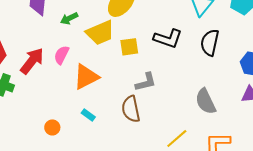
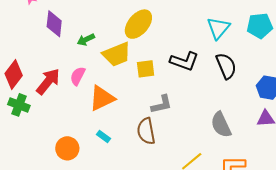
black semicircle: (210, 43) -> (226, 66), turned 144
orange circle: (52, 127) -> (67, 148), size x1.5

